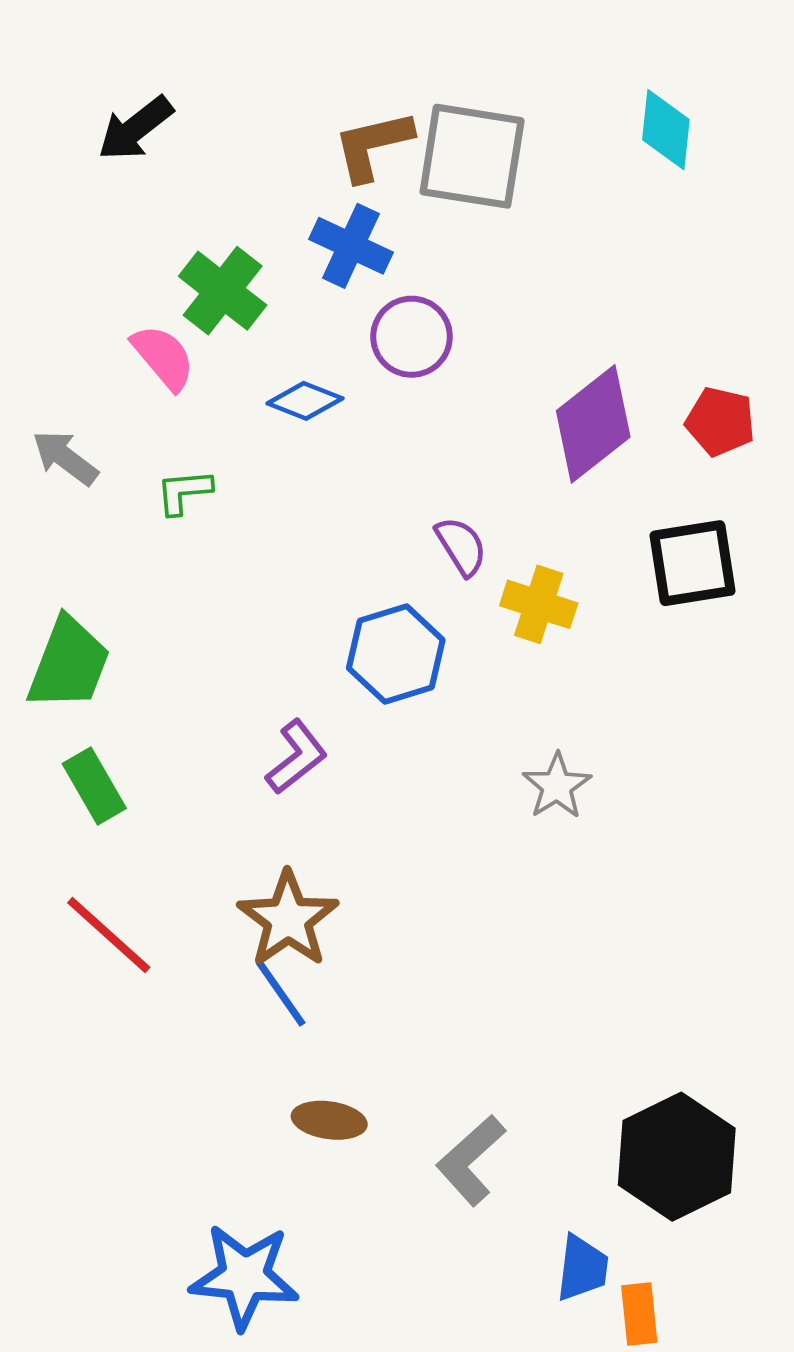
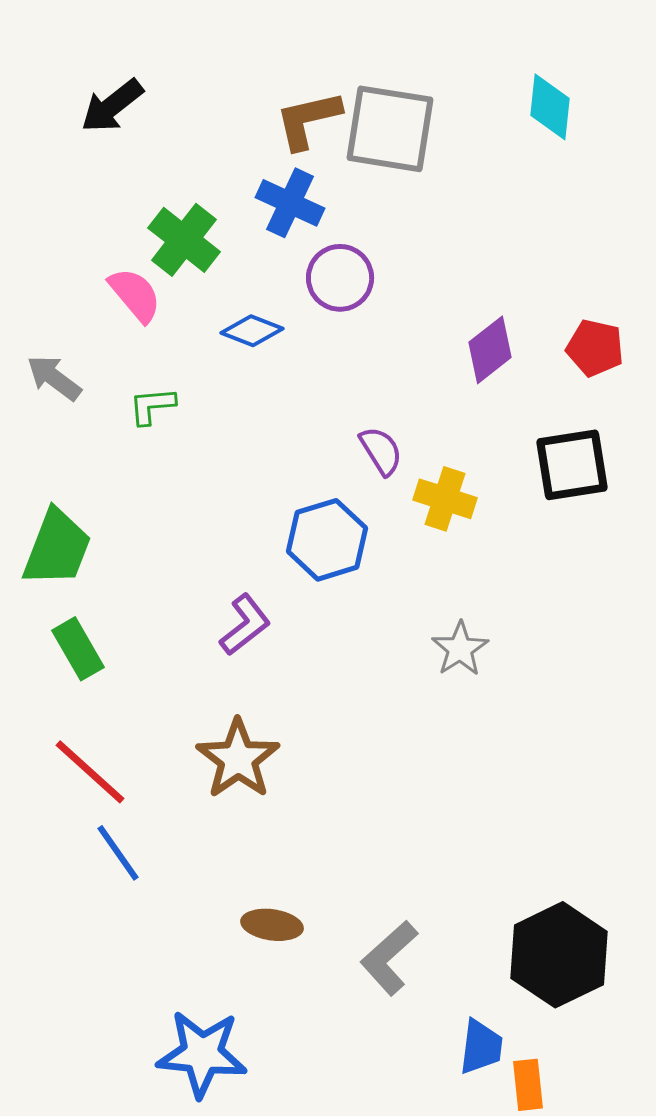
purple diamond: (593, 424) -> (490, 350), size x0.7
blue line: (281, 993) -> (118, 853), moved

